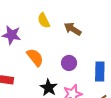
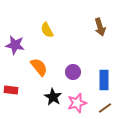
brown arrow: (73, 29) -> (100, 27), moved, turned -138

